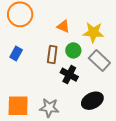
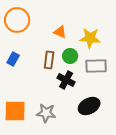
gray rectangle: (99, 61) -> (96, 66), turned -45

